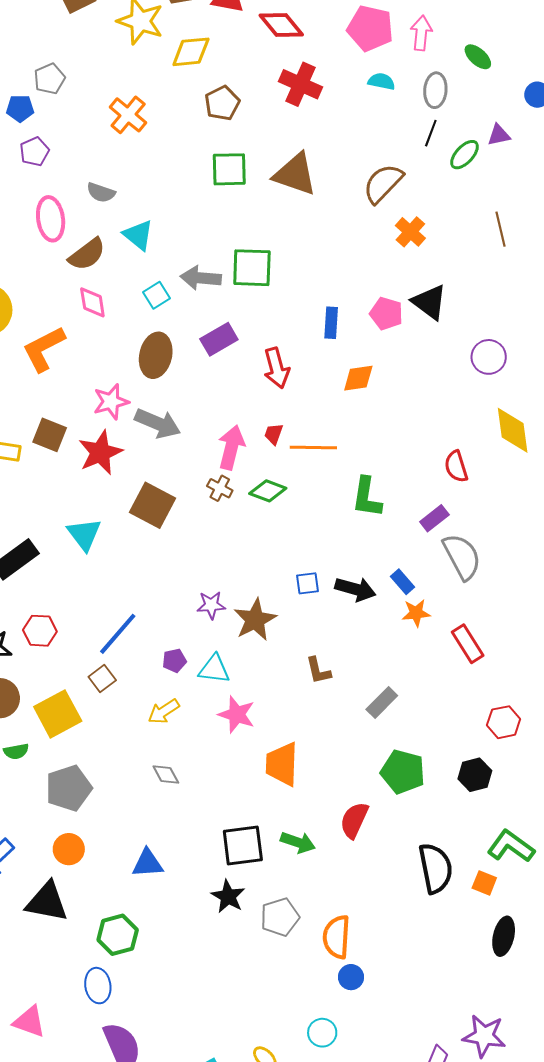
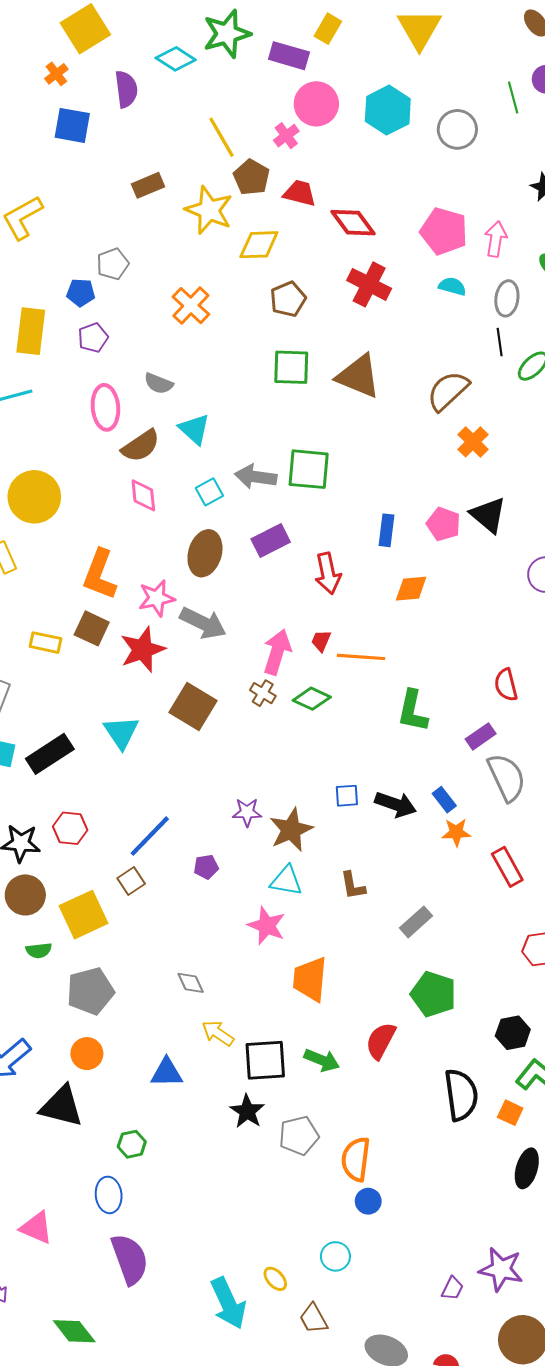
black line: (431, 133) -> (500, 342), turned -32
orange L-shape: (44, 349) -> (100, 574), moved, turned -45
cyan triangle: (214, 669) -> (286, 881), moved
yellow arrow: (164, 711) -> (218, 1033), moved, turned 64
black hexagon: (475, 775) -> (513, 1033), moved
green hexagon: (118, 935) -> (132, 1144), size x0.7

